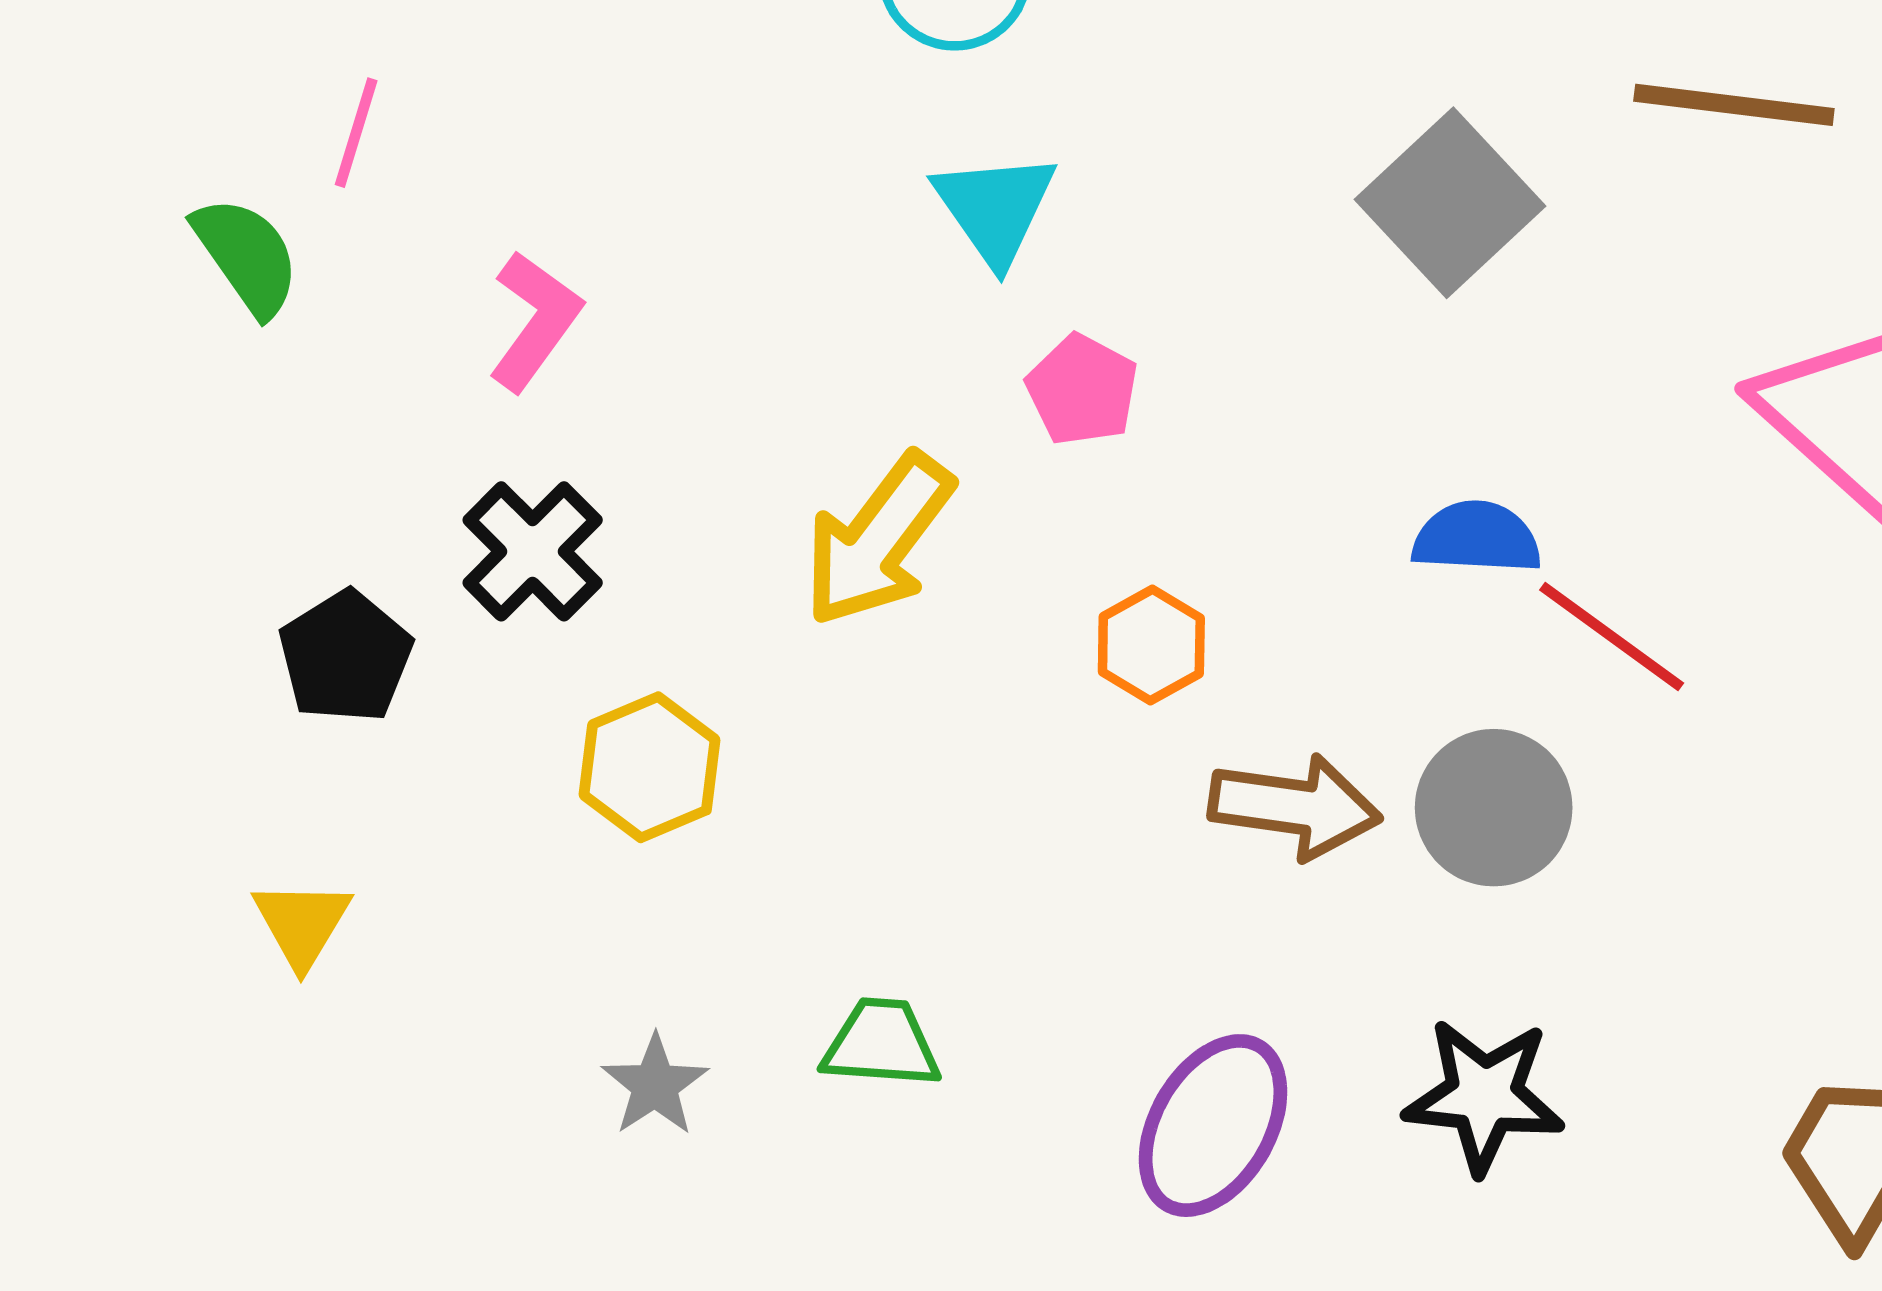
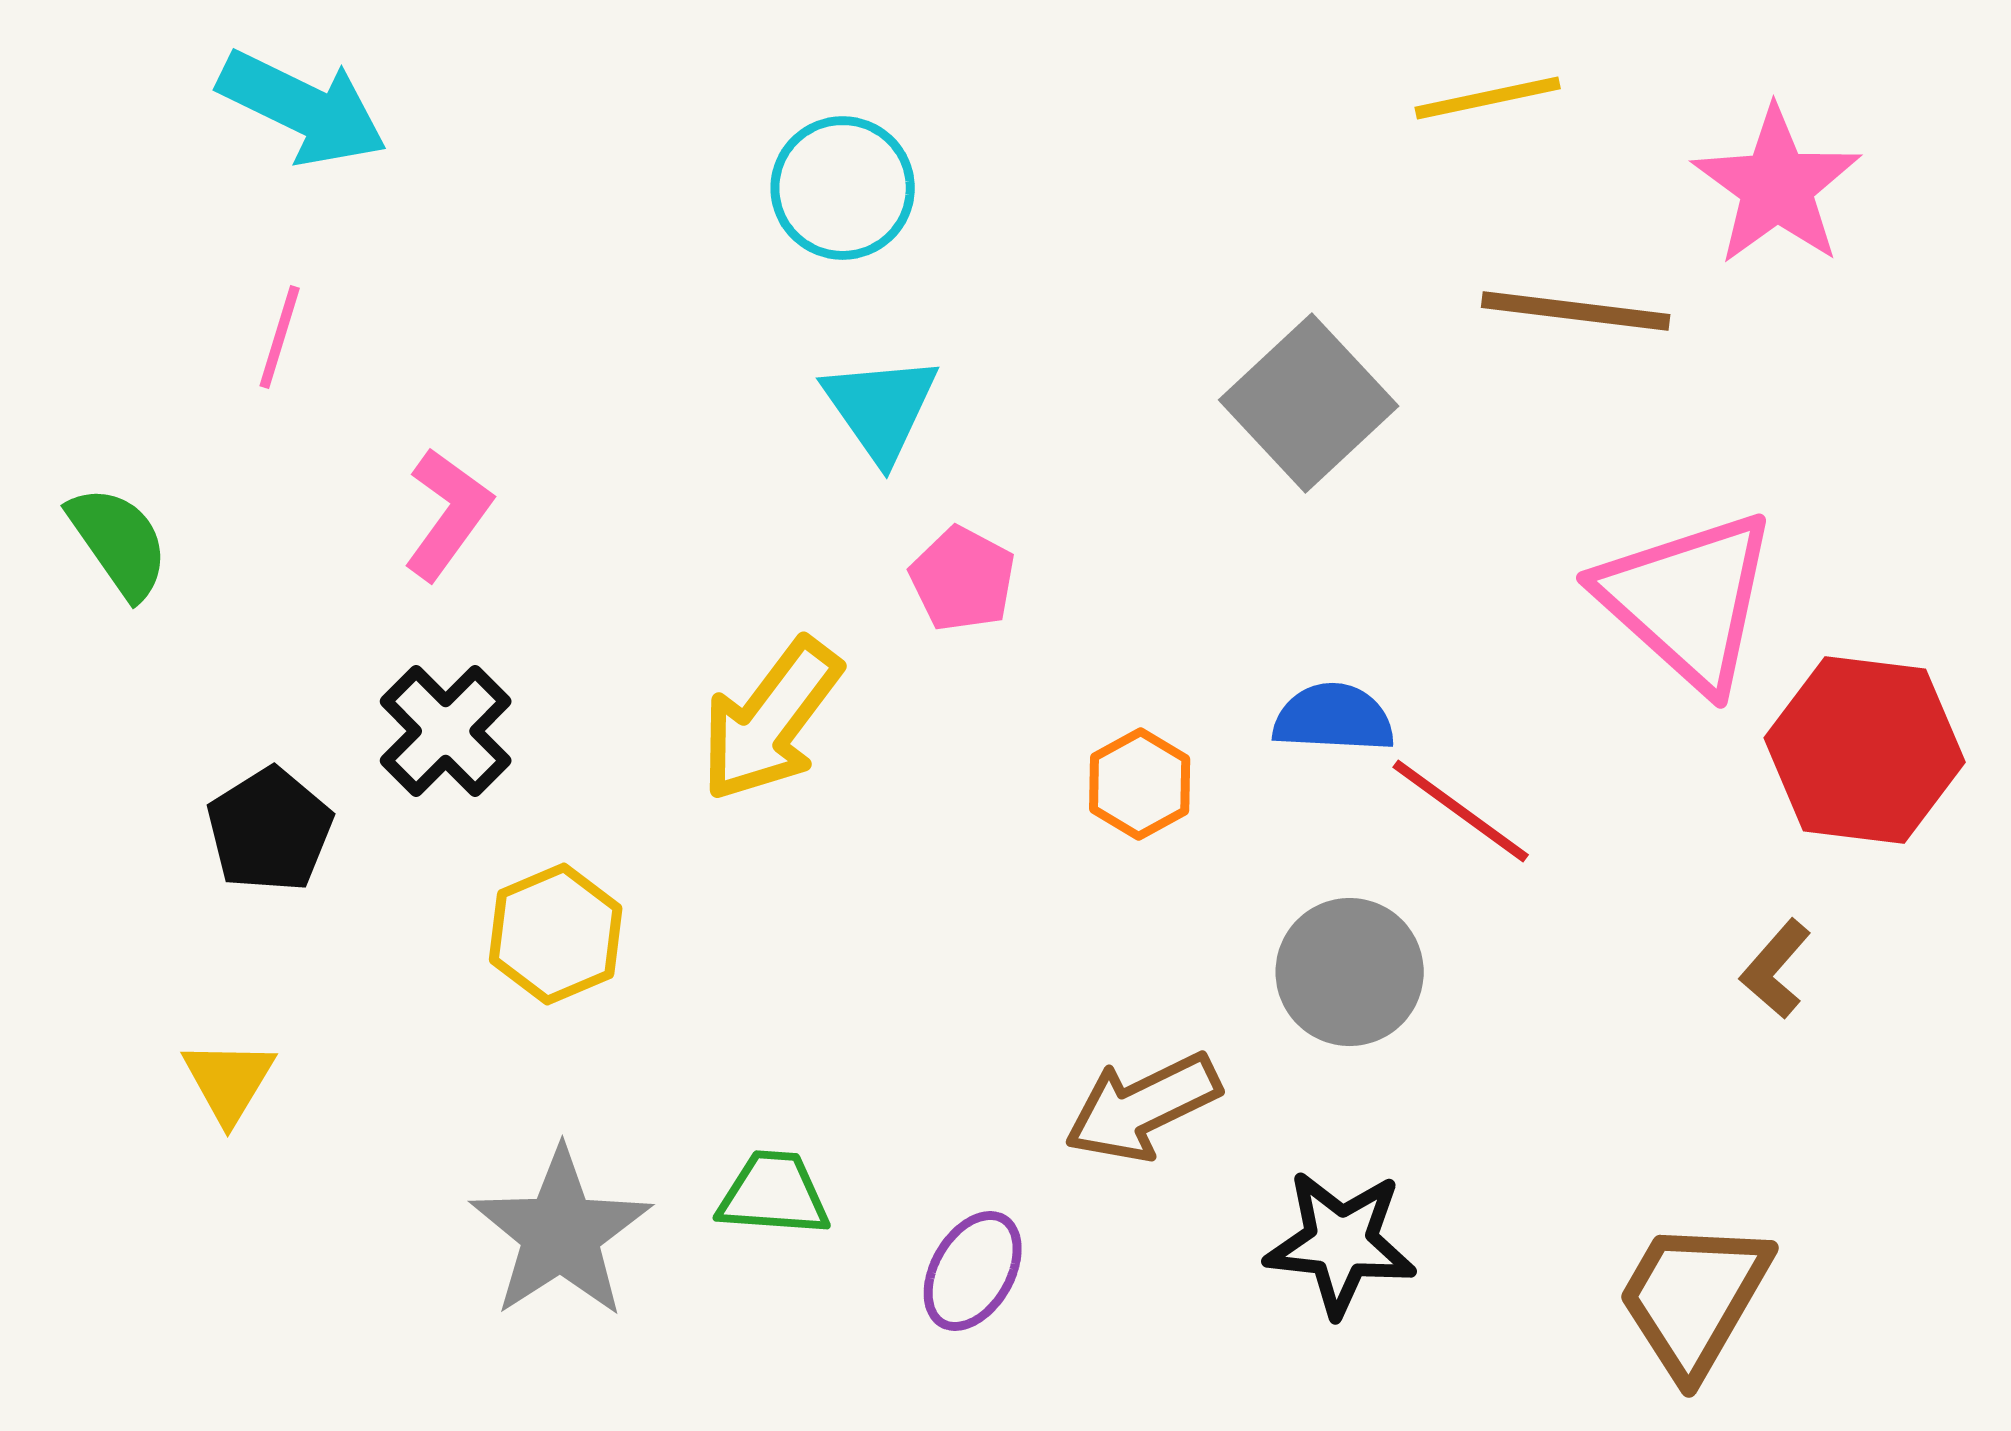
green semicircle: (247, 256) -> (119, 542), moved
orange hexagon: (1151, 645) -> (1140, 784), moved
brown arrow: (1295, 807) -> (1143, 1107), moved, turned 146
gray star: (655, 1085) -> (561, 1233), size x1.8
purple ellipse: (1213, 1126) -> (973, 1271), moved, size x0.7

